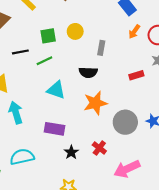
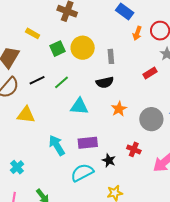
yellow circle: (75, 31) -> (83, 48), size x1.5
green square: (48, 36) -> (58, 49), moved
orange star: (95, 103) -> (119, 109), size x0.7
cyan arrow: (16, 113) -> (57, 145), moved
cyan semicircle: (22, 157) -> (82, 173), moved

